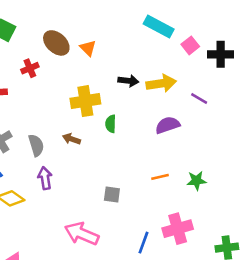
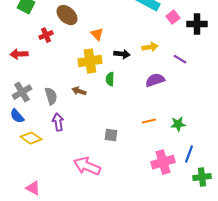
orange triangle: (88, 48) -> (97, 34), moved
black arrow: (128, 81) -> (122, 54), moved
yellow arrow: (161, 83) -> (150, 47), size x0.7
blue line: (144, 243) -> (189, 154), moved

